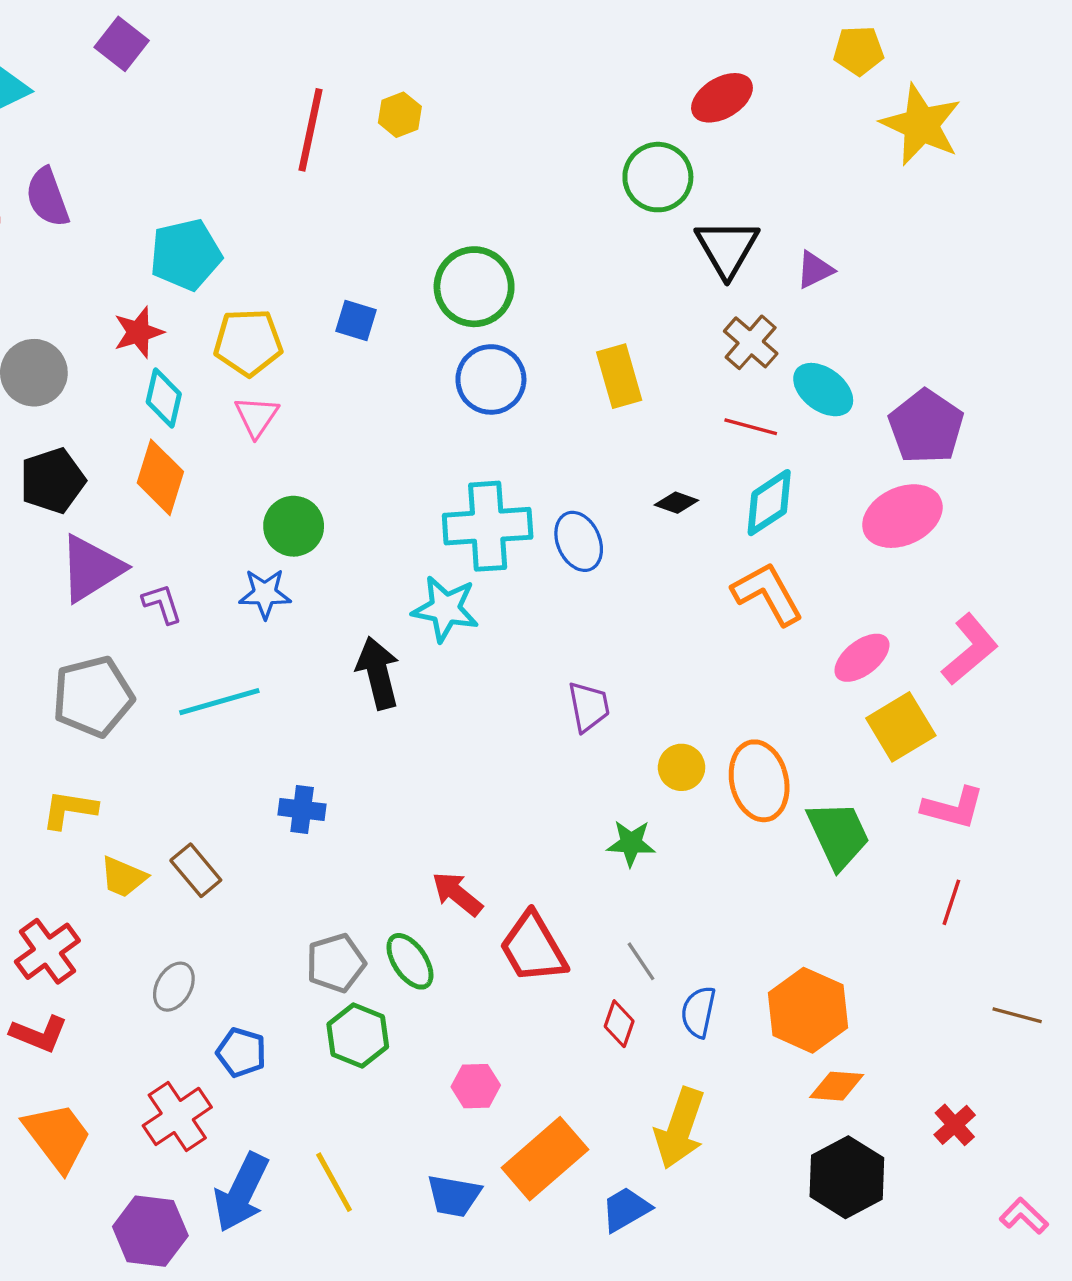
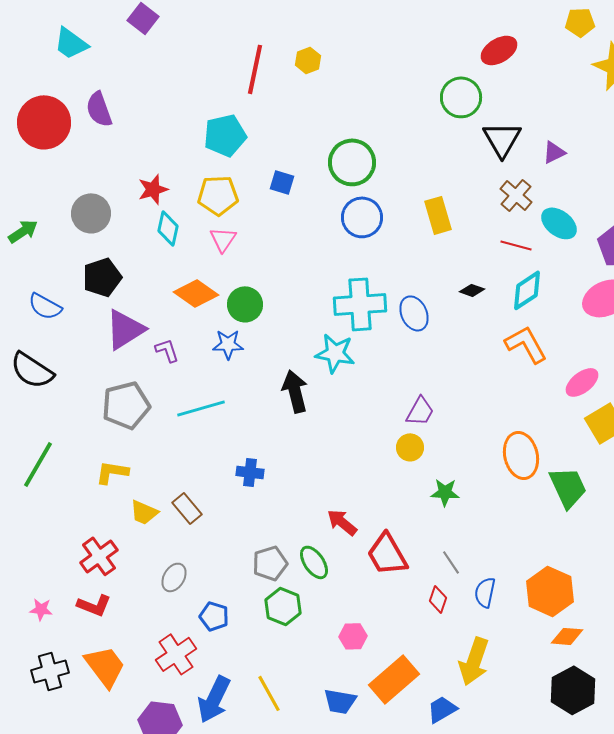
cyan pentagon: (186, 255) -> (225, 135), moved
orange diamond: (160, 477) -> (196, 293), moved, turned -72
purple trapezoid: (589, 707) -> (420, 411), turned 40
yellow circle: (682, 767) -> (410, 447), moved

